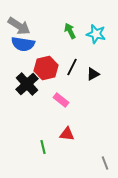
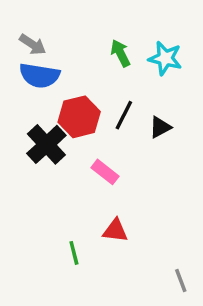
gray arrow: (19, 26) -> (33, 45), size x0.7

